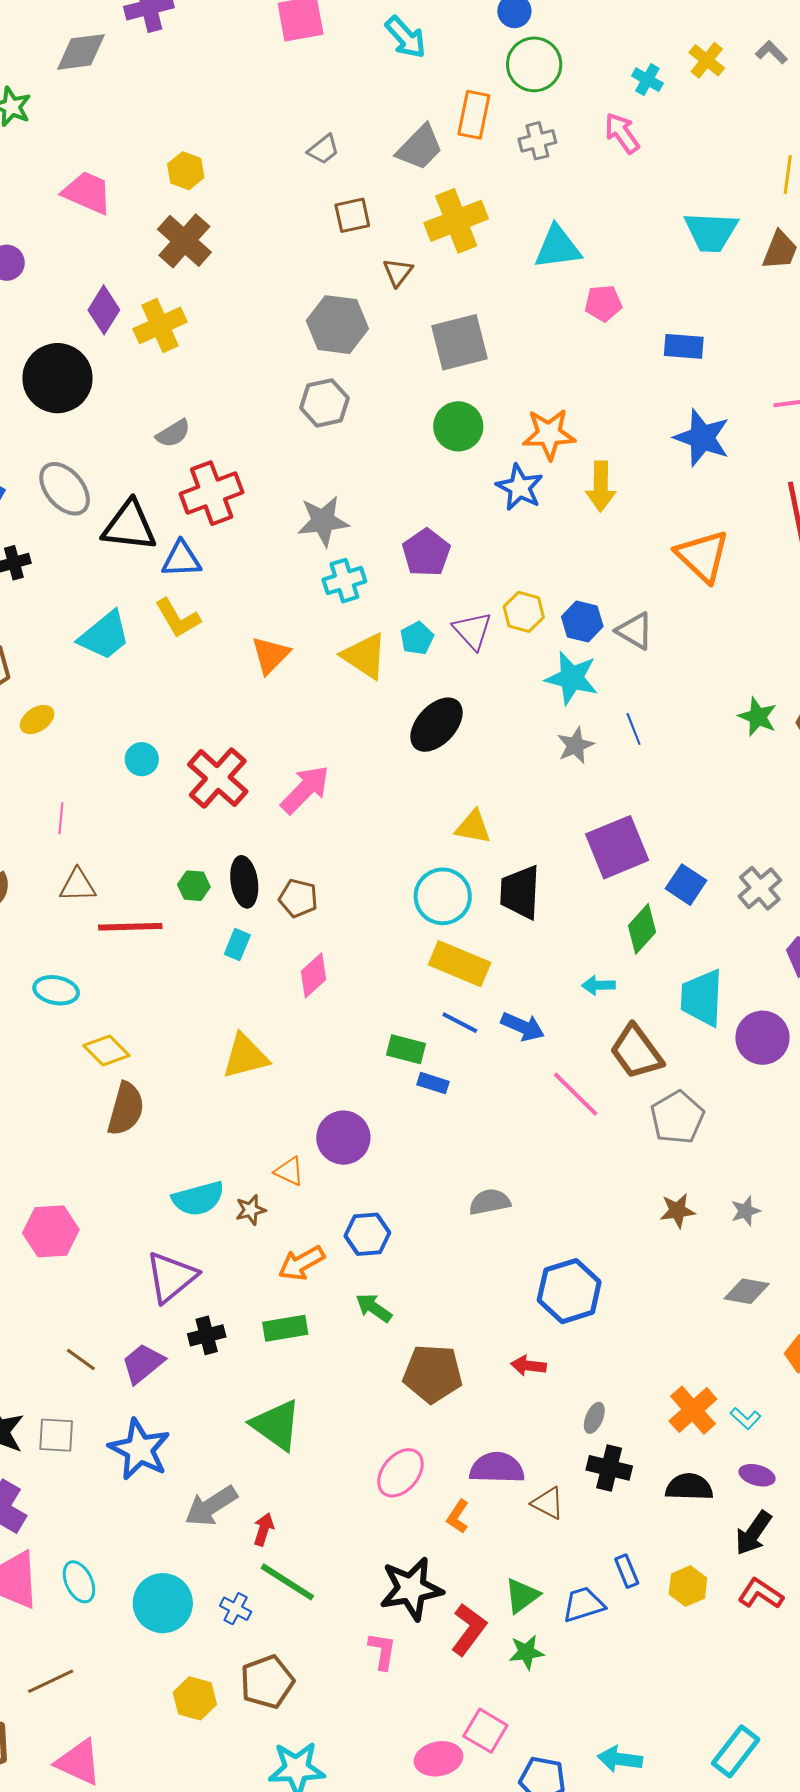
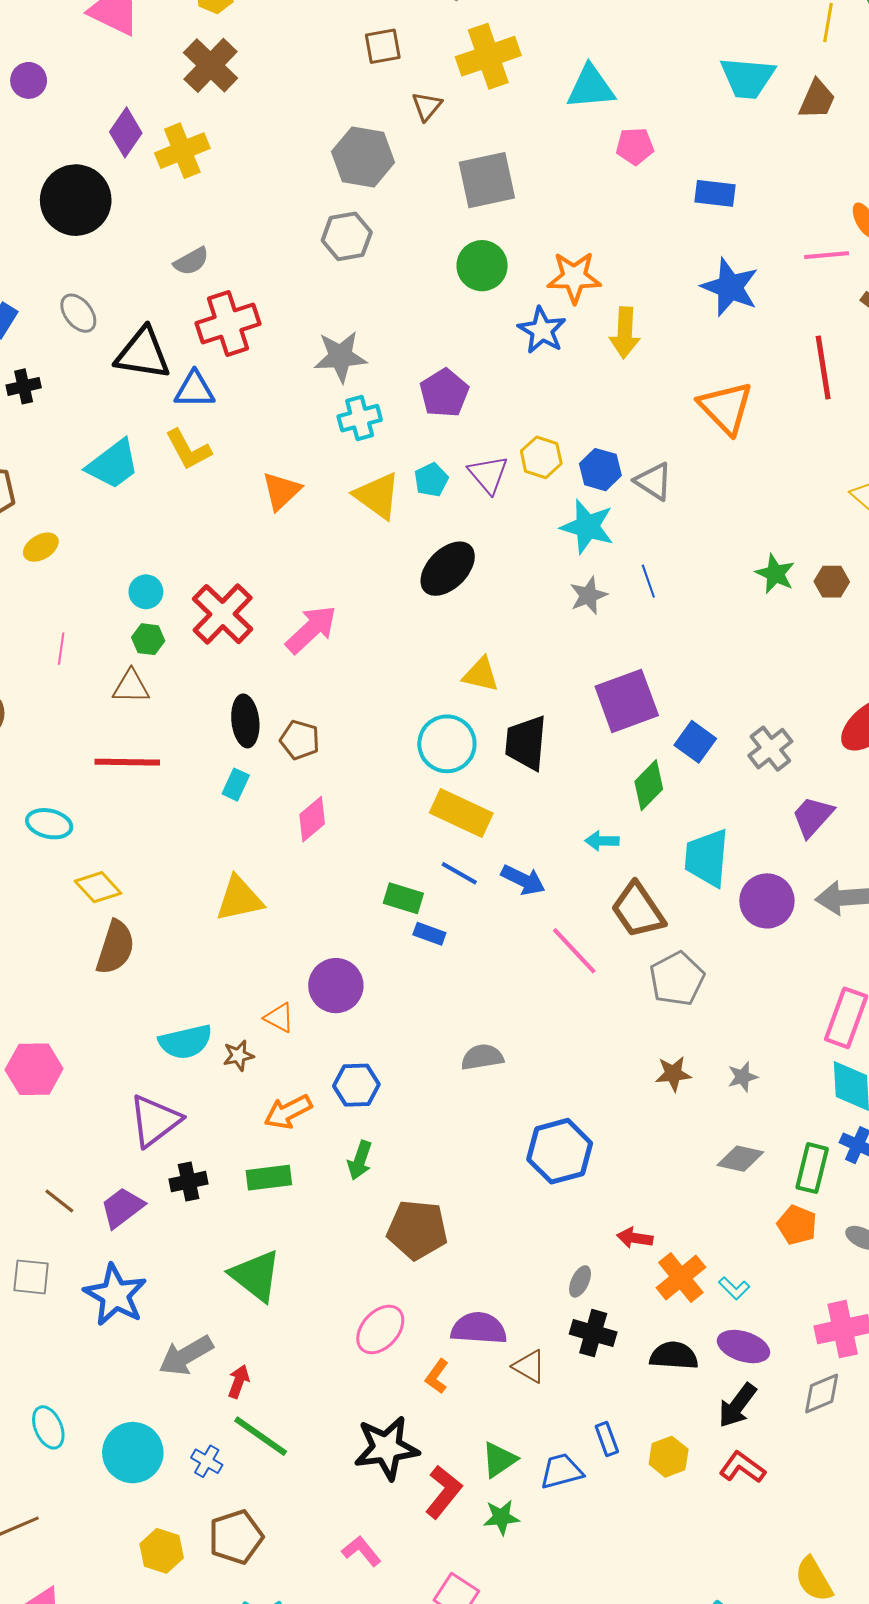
gray ellipse: (65, 489) -> (78, 313), size x0.7
brown triangle: (78, 885) -> (131, 687), moved
green hexagon: (194, 886) -> (148, 639), moved
green arrow: (374, 1308) -> (360, 1160), turned -108
red arrow: (528, 1366) -> (635, 1238), moved
purple ellipse: (757, 1475) -> (743, 1347), size x1.4
pink L-shape: (382, 1651) -> (362, 1551), moved, turned -51

